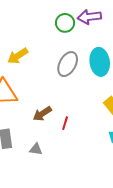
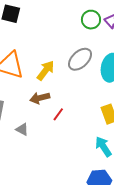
yellow arrow: (18, 56) -> (46, 70), moved, turned 140

